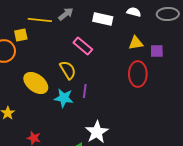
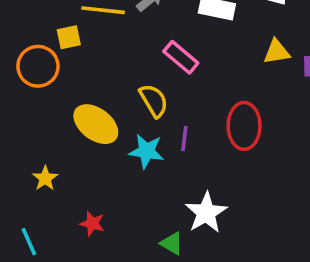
red ellipse: (138, 74) -> (244, 126), moved

